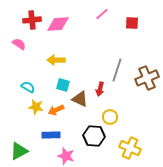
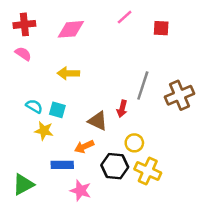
red cross: (32, 20) -> (24, 24), moved
cyan square: (63, 85) -> (57, 110), moved
orange arrow: (56, 110) -> (84, 147), moved
yellow cross: (130, 148) -> (148, 171), moved

